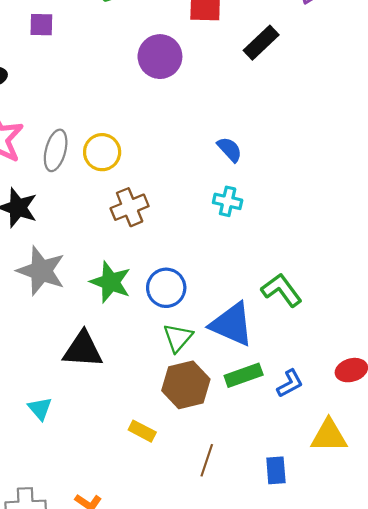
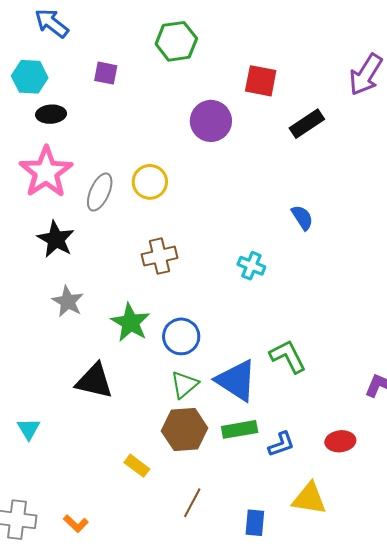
blue semicircle: (230, 149) -> (302, 218), moved
yellow circle: (102, 152) -> (150, 182), moved
gray star: (41, 271) -> (68, 301), size x0.7
cyan triangle: (40, 409) -> (29, 429), moved

